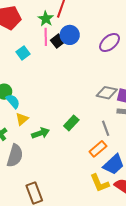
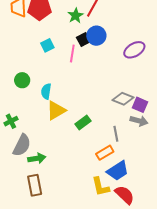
pink line: (46, 37) -> (72, 53), moved
cyan semicircle: (13, 101) -> (46, 91), moved, turned -140
yellow triangle: (22, 119) -> (56, 110), moved, size x1.5
green arrow: (41, 133) -> (37, 158), moved

